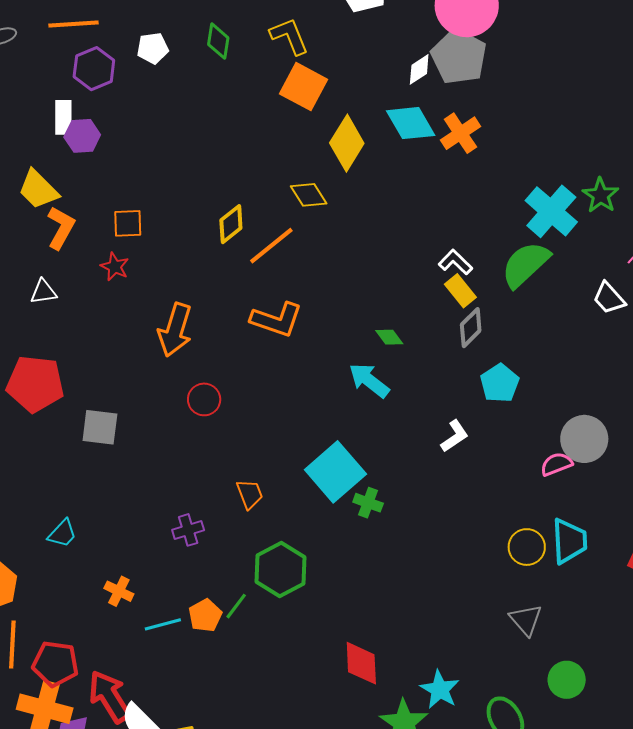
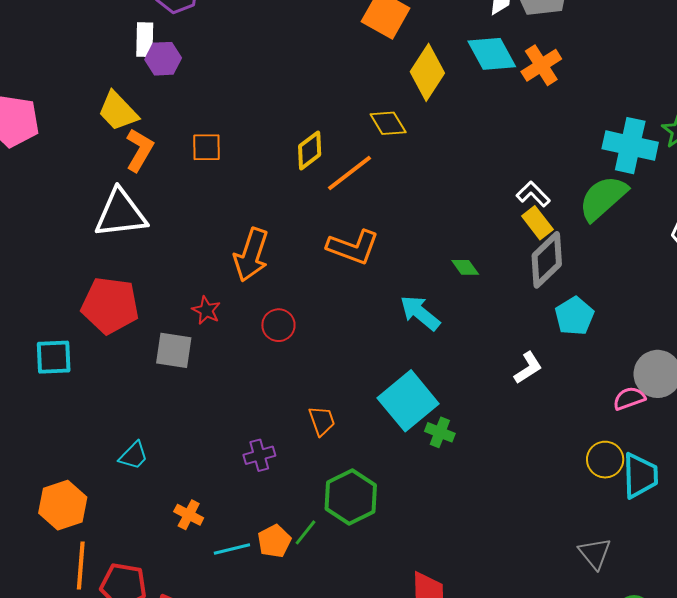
cyan cross: (551, 211) -> (630, 146), turned -30
red star: (115, 267) -> (206, 310), moved
white triangle: (44, 292) -> (121, 214), size x2.0
gray diamond: (471, 328) -> (547, 260), size x1.4
cyan arrow: (369, 380) -> (420, 313), moved
yellow circle: (527, 547) -> (605, 460), moved

